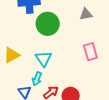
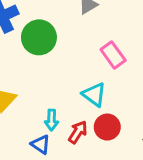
cyan triangle: (44, 59) -> (94, 95), moved

